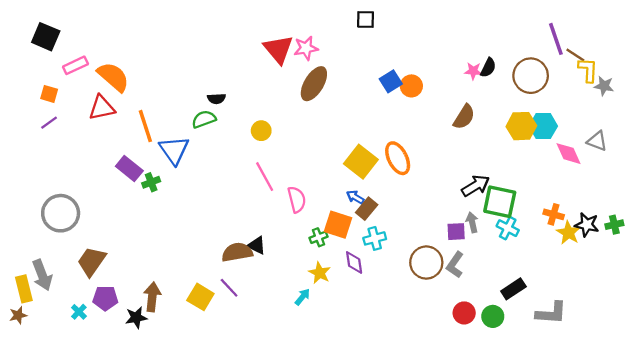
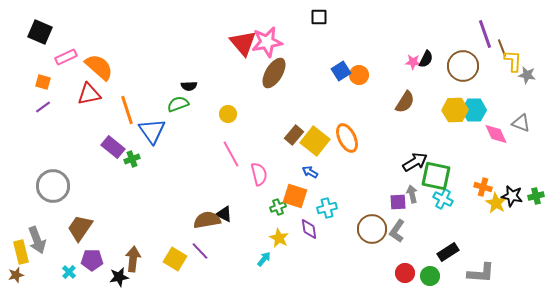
pink star: (306, 48) -> (267, 42), size x1.4
brown line: (575, 55) -> (502, 48), turned 36
brown rectangle: (367, 209) -> (294, 135), moved

